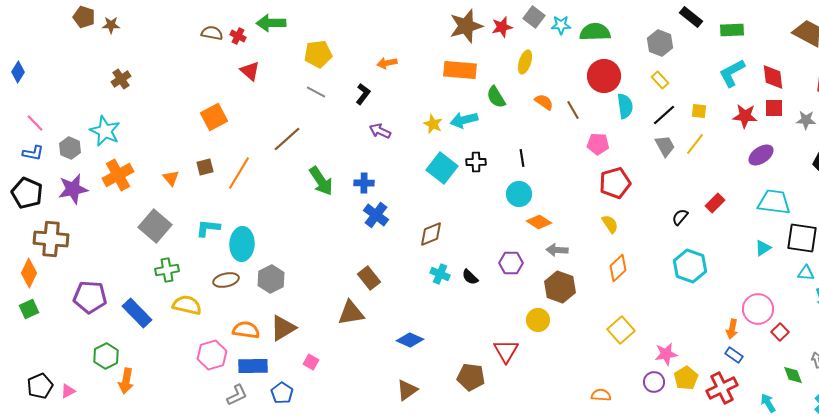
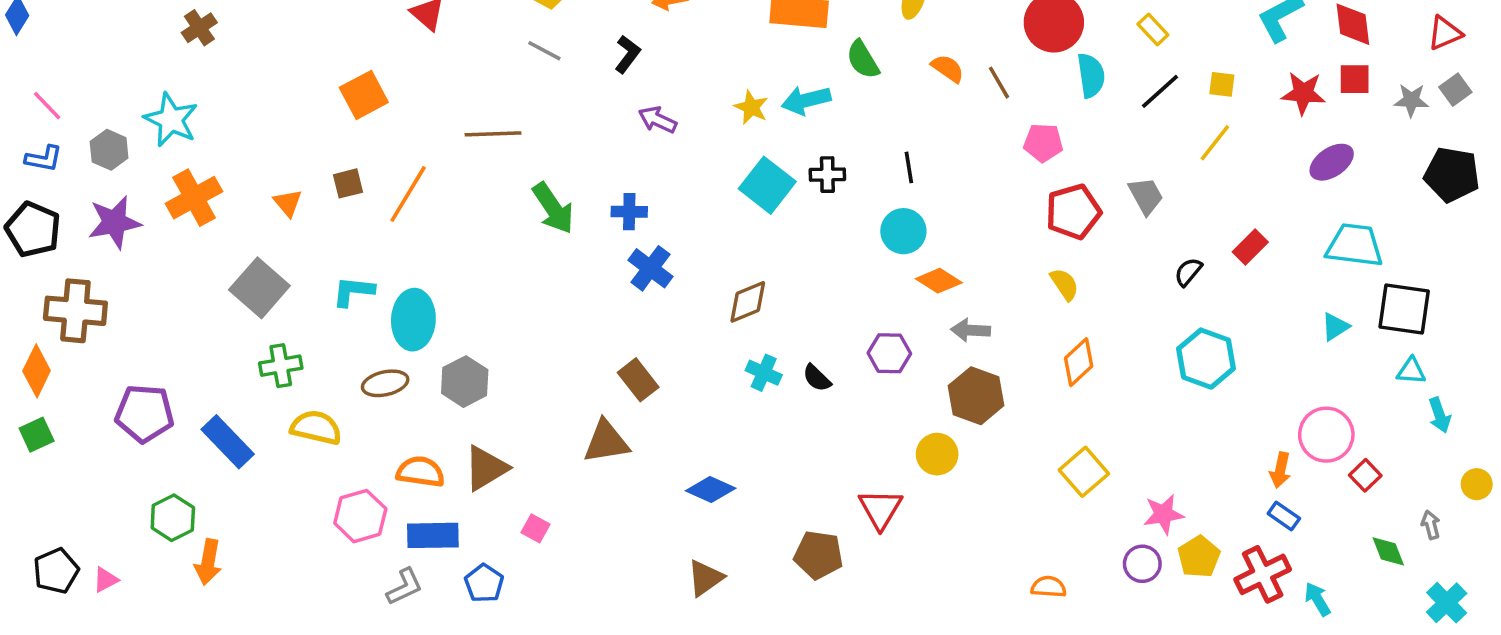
brown line: (287, 139) -> (493, 134), turned 40
gray trapezoid: (665, 146) -> (1146, 196), moved
cyan arrow: (768, 403) -> (1317, 599), moved

